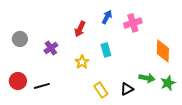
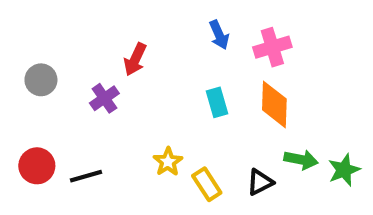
blue arrow: (107, 17) -> (219, 35), turned 128
red arrow: (80, 29) -> (135, 59), moved
orange diamond: (163, 51) -> (274, 104), moved
yellow star: (82, 62) -> (168, 162), moved

